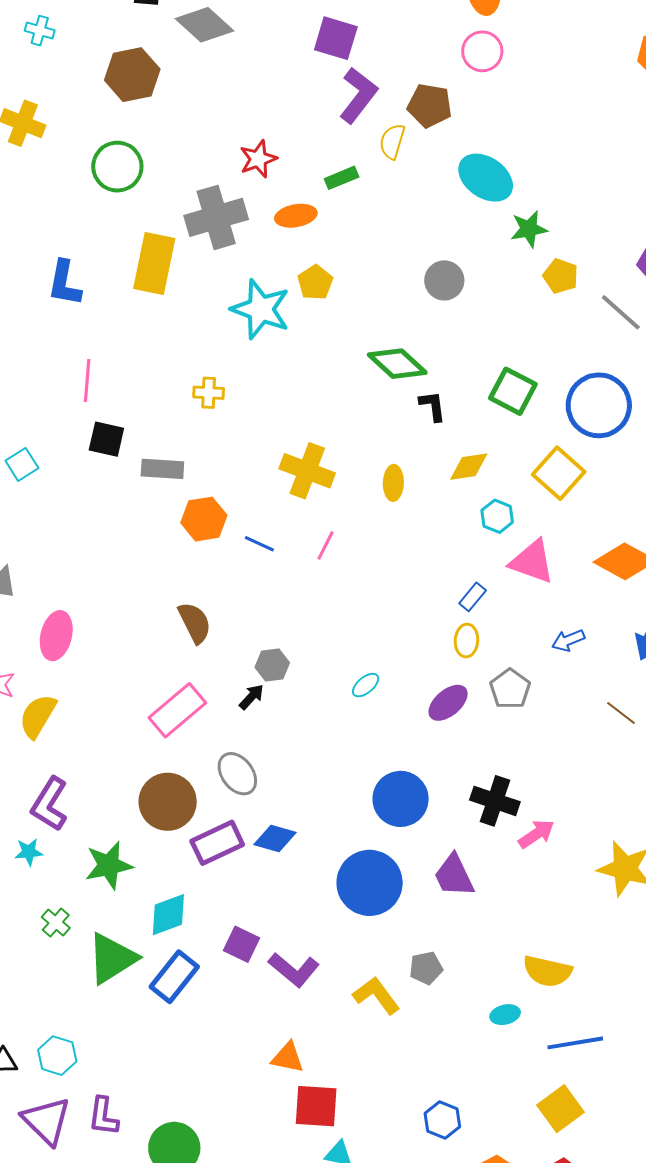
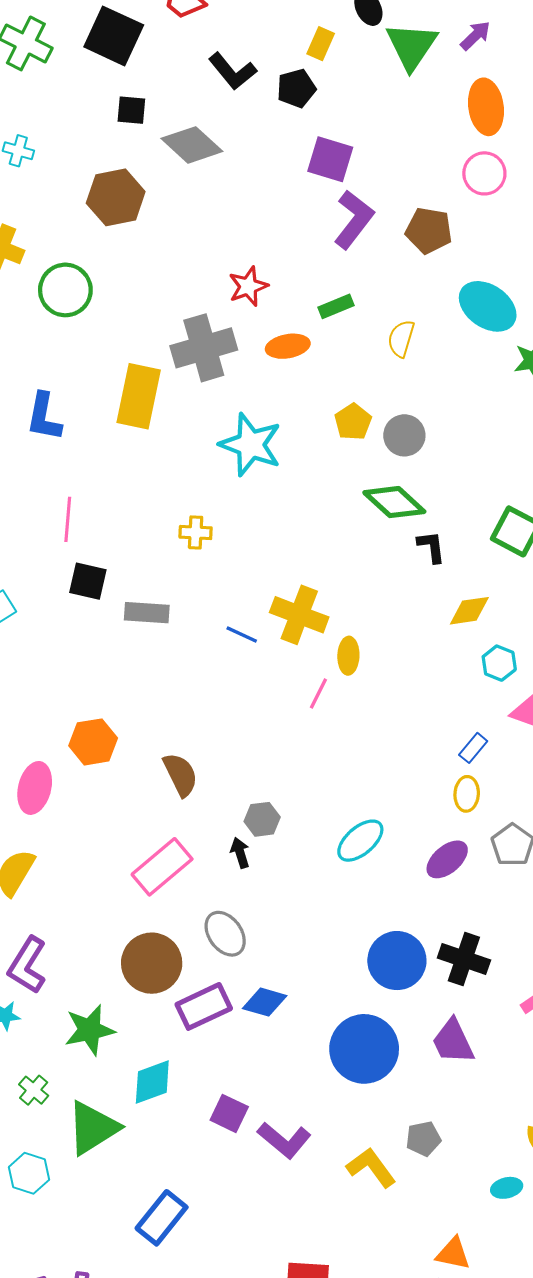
yellow semicircle: (392, 141) -> (401, 338), moved
green circle: (117, 167) -> (65, 290), moved
gray circle: (444, 280) -> (404, 435), moved
yellow pentagon: (315, 282) -> (353, 422), moved
yellow ellipse: (393, 483) -> (348, 656), moved
orange hexagon: (204, 519) -> (93, 742), moved
blue line: (259, 544) -> (242, 634), moved
cyan ellipse: (366, 685) -> (360, 841), size x1.6
black arrow: (251, 697) -> (240, 853), turned -60
black cross: (495, 801) -> (464, 959), moved
blue rectangle: (174, 977) -> (162, 1218), moved
cyan hexagon: (57, 1056) -> (29, 1173), moved
orange triangle: (288, 1057) -> (453, 1254), moved

